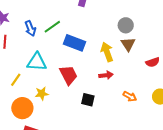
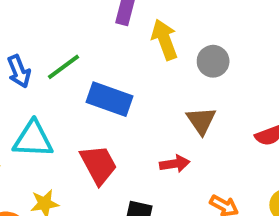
brown triangle: (128, 44) -> (201, 121), moved
yellow arrow: (107, 52) -> (165, 40), moved

